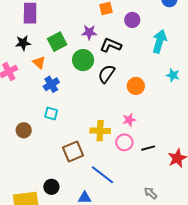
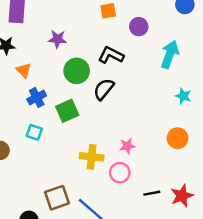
purple star: (89, 32) -> (57, 39), moved
green square: (57, 42) -> (67, 111), moved
orange circle: (136, 86) -> (177, 138), moved
black line: (148, 148) -> (152, 193), moved
brown square: (73, 151) -> (57, 198), moved

